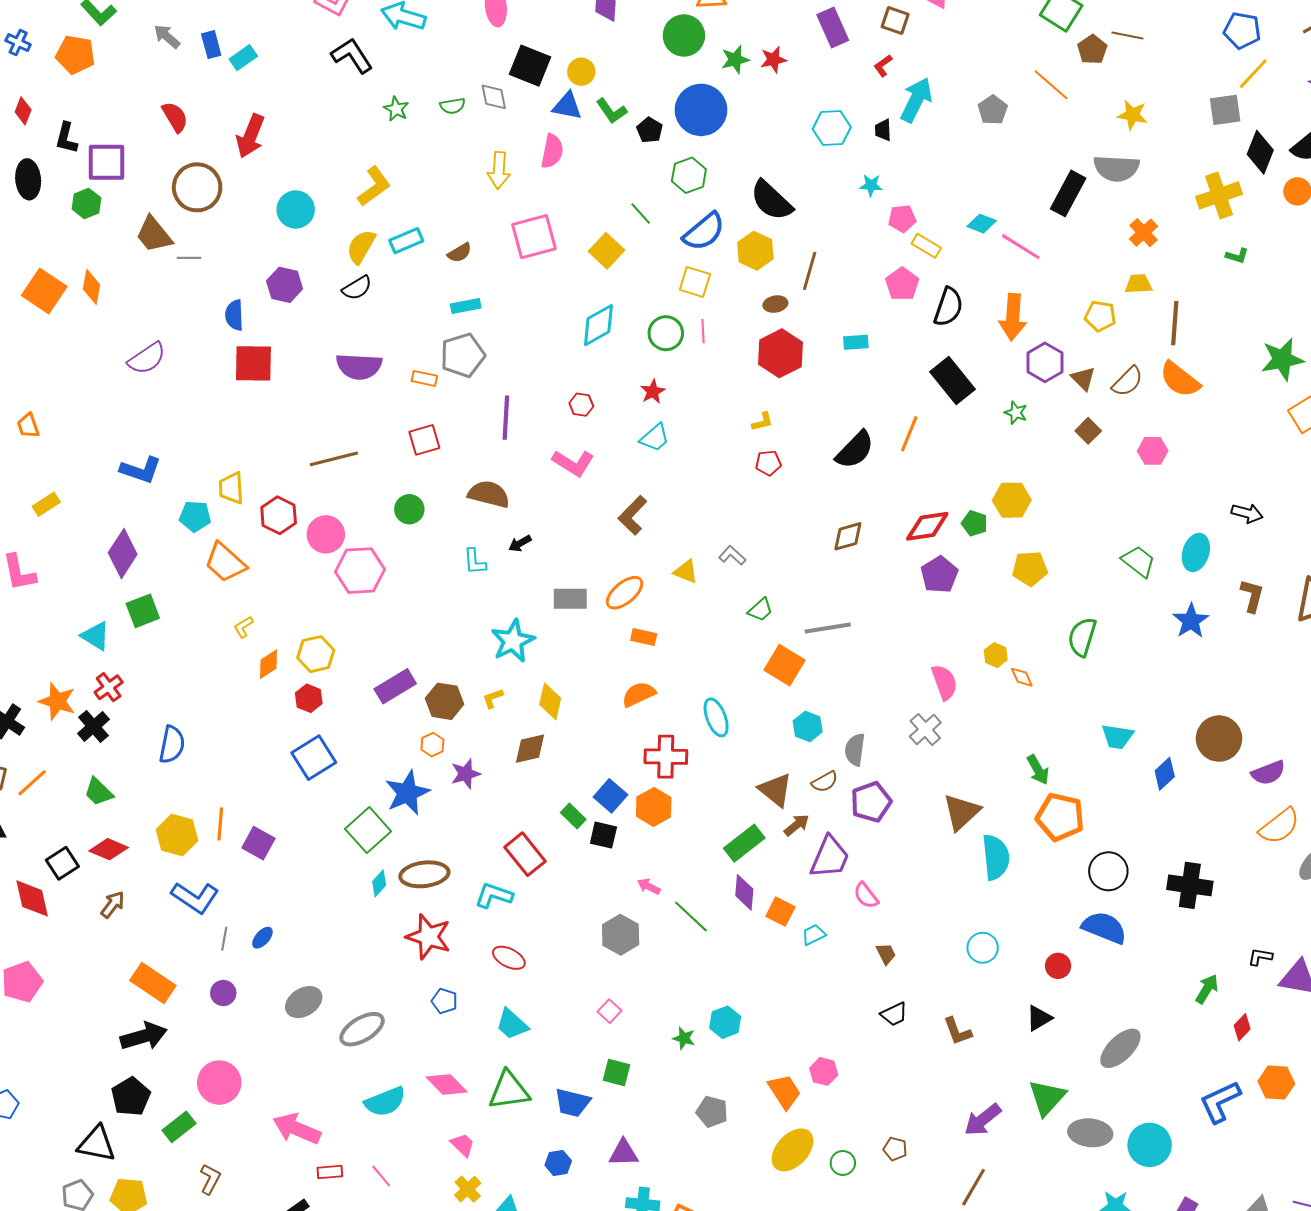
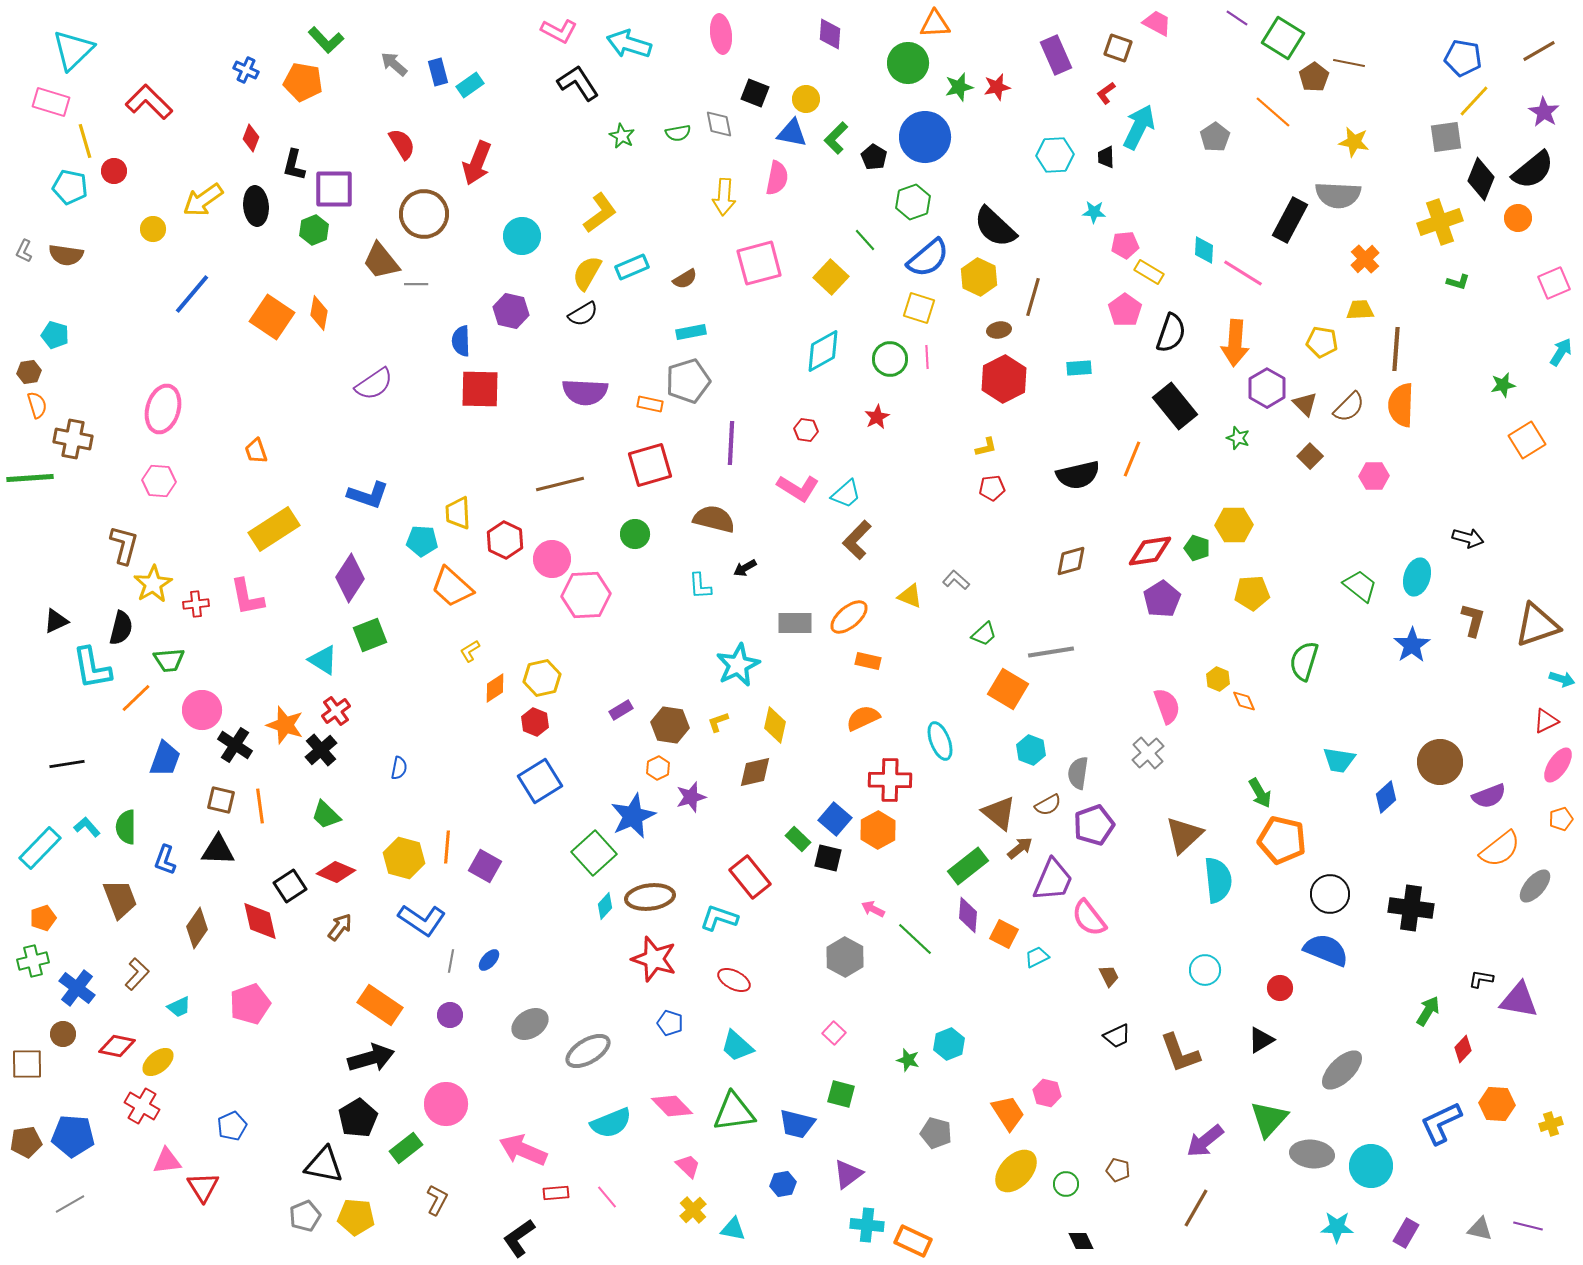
black square: (530, 66) -> (755, 93), size x0.7
green L-shape: (611, 111) -> (836, 138), turned 80
cyan diamond: (982, 224) -> (1204, 250), turned 72
green star: (1282, 359) -> (1503, 385), size x0.6
orange semicircle: (1180, 379) -> (1401, 405), turned 54
cyan trapezoid: (655, 438) -> (846, 494), moved
red square: (424, 440) -> (650, 465), size x1.4
black semicircle: (855, 450) -> (1078, 475), turned 33
yellow rectangle: (46, 504) -> (274, 529), size x1.8
purple rectangle: (395, 686) -> (621, 710), size x0.6
blue semicircle: (172, 745) -> (399, 768), size x0.6
orange line: (32, 783) -> (260, 806), turned -56
pink semicircle: (866, 895) -> (1089, 918), size x1.4
brown L-shape: (957, 1031) -> (1180, 1053), size x1.4
purple triangle: (624, 1153) -> (848, 1174), turned -36

